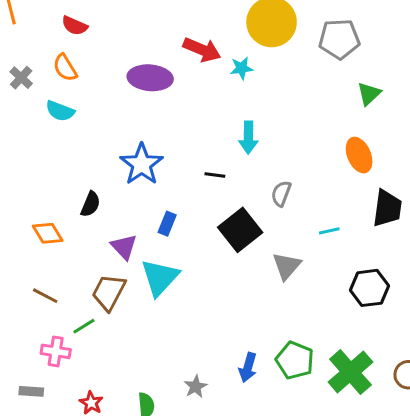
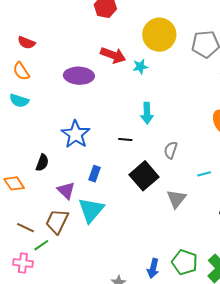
brown line: (45, 296) -> (25, 228), moved

